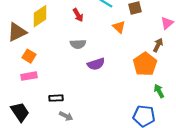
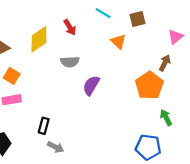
yellow diamond: (40, 16) -> (39, 39), moved
purple semicircle: (96, 64) -> (91, 85), turned 138
black rectangle: (56, 98) -> (44, 126), turned -72

